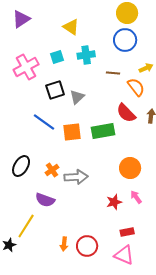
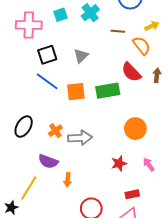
cyan cross: (86, 55) -> (90, 13), turned -30
pink cross: (26, 67) -> (29, 25), turned 30
black square: (55, 90) -> (47, 55), moved
pink arrow: (136, 197) -> (149, 164), moved
orange arrow: (64, 244) -> (68, 180), moved

